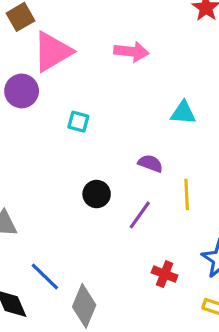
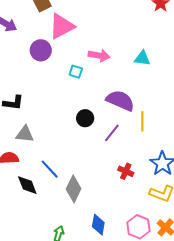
pink arrow: (131, 52) -> (99, 55), moved
cyan triangle: (183, 113) -> (142, 58), moved
purple semicircle: (150, 163) -> (120, 100), size x1.8

